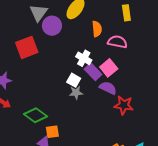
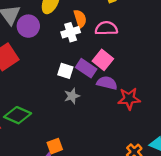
white cross: (84, 58) -> (71, 32), moved, turned -35
white square: (74, 80) -> (65, 71), moved
green diamond: (35, 115) -> (18, 115), moved

